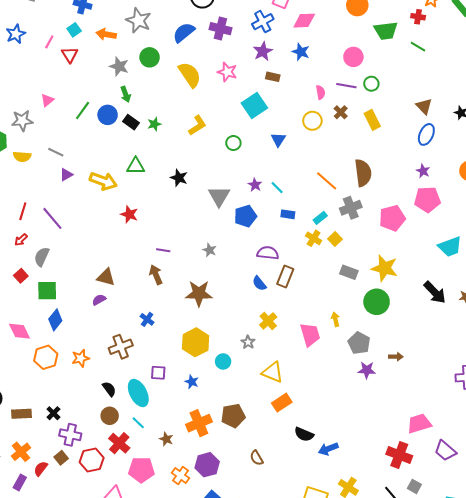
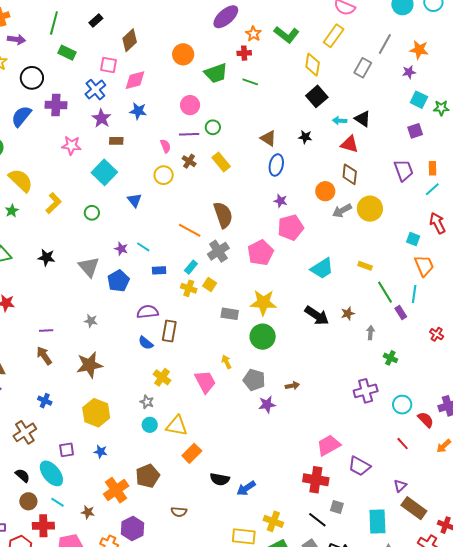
yellow semicircle: (190, 75) -> (21, 180), moved
cyan circle: (223, 361) -> (150, 425), moved
red cross: (119, 443) -> (43, 526), turned -30
brown semicircle: (257, 458) -> (179, 512), turned -42

